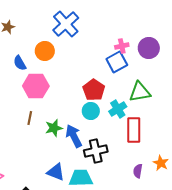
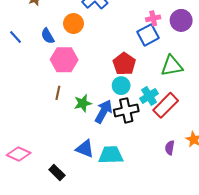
cyan cross: (118, 109) -> (149, 96), moved
red rectangle: (134, 130) -> (166, 105), turned 45
blue arrow: (74, 136) -> (103, 111), turned 55
black cross: (96, 151) -> (126, 110), moved

